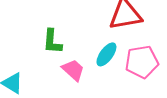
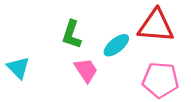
cyan ellipse: (106, 54) -> (116, 45), moved

